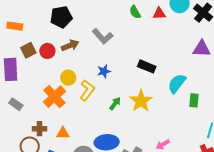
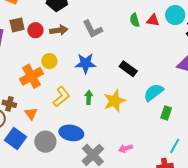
green semicircle: (135, 12) -> (135, 20), moved
blue star: (104, 71) -> (86, 63), size x1.5
yellow L-shape: (87, 90) -> (61, 97), moved
green arrow: (115, 104) -> (89, 97), turned -48
orange triangle: (63, 133) -> (31, 114), turned 40

